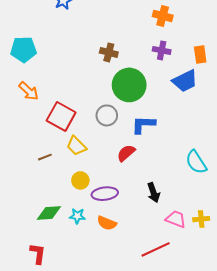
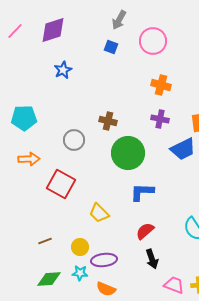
orange arrow: (29, 91) -> (29, 159), turned -45
gray circle: (107, 115) -> (74, 140), moved
yellow trapezoid: (76, 146) -> (99, 213), moved
red semicircle: (126, 153) -> (145, 231), moved
brown line: (45, 157) -> (45, 241), moved
cyan star: (77, 216) -> (80, 273), moved

